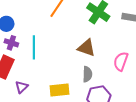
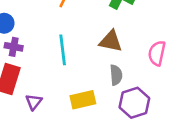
cyan line: (34, 47) -> (63, 50), moved

